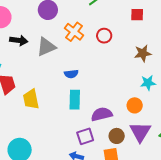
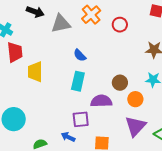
blue semicircle: (71, 74) -> (80, 55), turned 40
brown circle: (117, 136) -> (120, 83), moved

